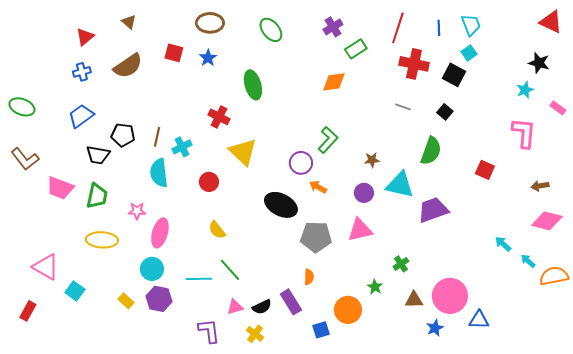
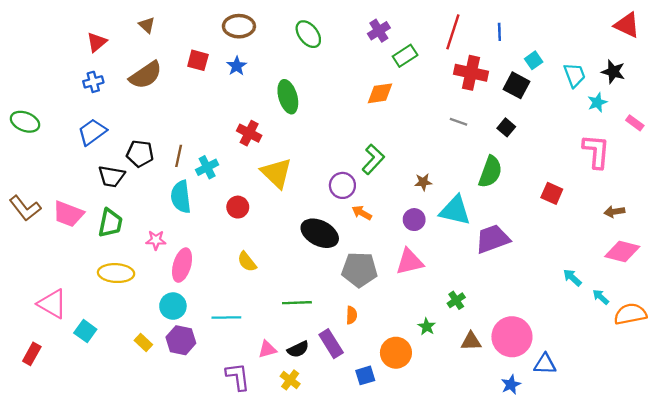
cyan trapezoid: (471, 25) -> (575, 75), moved
brown L-shape: (25, 159) -> (25, 208), moved
green line: (230, 270) -> (297, 303), moved, turned -50
blue star: (435, 328) -> (511, 385), moved

